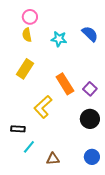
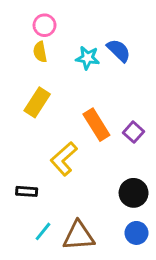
blue semicircle: (90, 34) -> (119, 50), moved
black circle: (90, 119) -> (134, 193), moved
cyan line: (29, 147) -> (43, 231), moved
brown triangle: (53, 159) -> (79, 236), size x1.6

